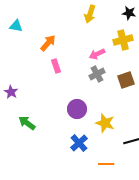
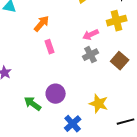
brown square: (126, 80) -> (120, 61), turned -30
purple circle: (77, 109) -> (56, 94), moved
green arrow: (27, 123) -> (33, 104), moved

